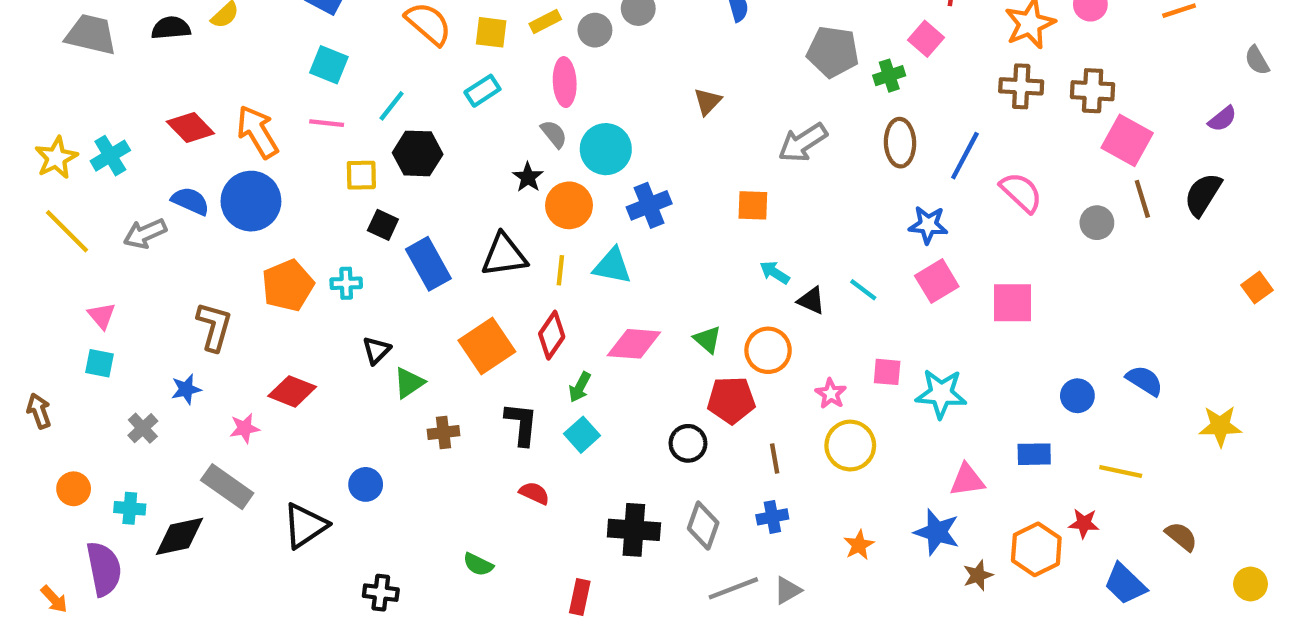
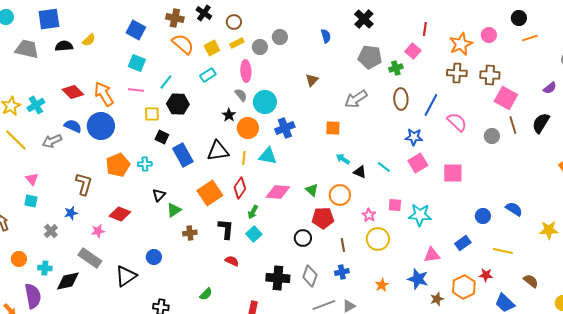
yellow square: (491, 32) -> (212, 48), turned -35
blue rectangle: (1034, 454) -> (463, 243), turned -35
green semicircle: (478, 565) -> (206, 294), turned -72

